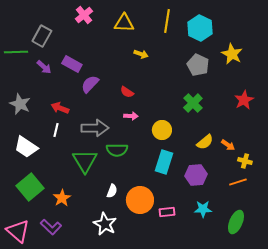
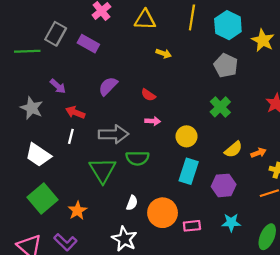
yellow star: (232, 54) -> (263, 40), moved
purple rectangle: (72, 64) -> (88, 44), moved
purple arrow: (44, 67) -> (58, 86), moved
orange arrow: (228, 145) -> (258, 153), turned -56

